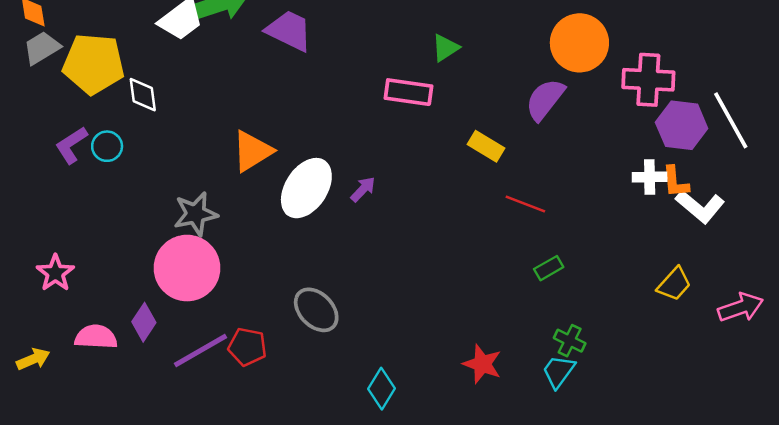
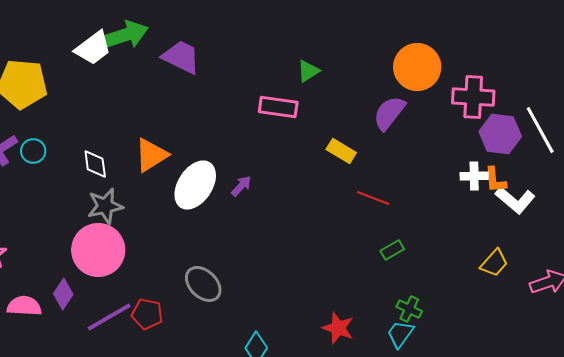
white diamond: (143, 95) -> (95, 164), moved

